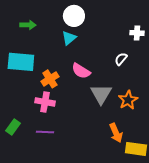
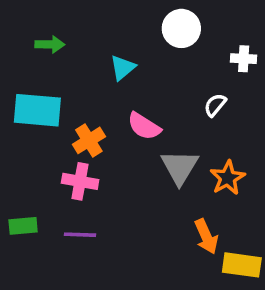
white circle: (74, 16) -> (181, 28), moved
green rectangle: (13, 127) -> (23, 226), turned 49

